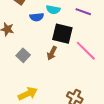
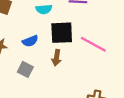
blue semicircle: (37, 17) -> (30, 41), moved

